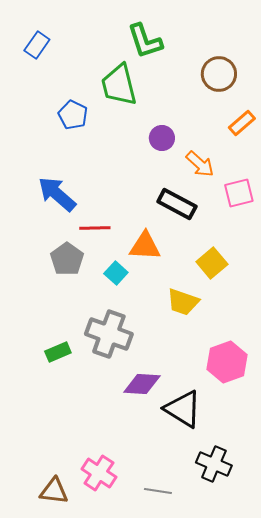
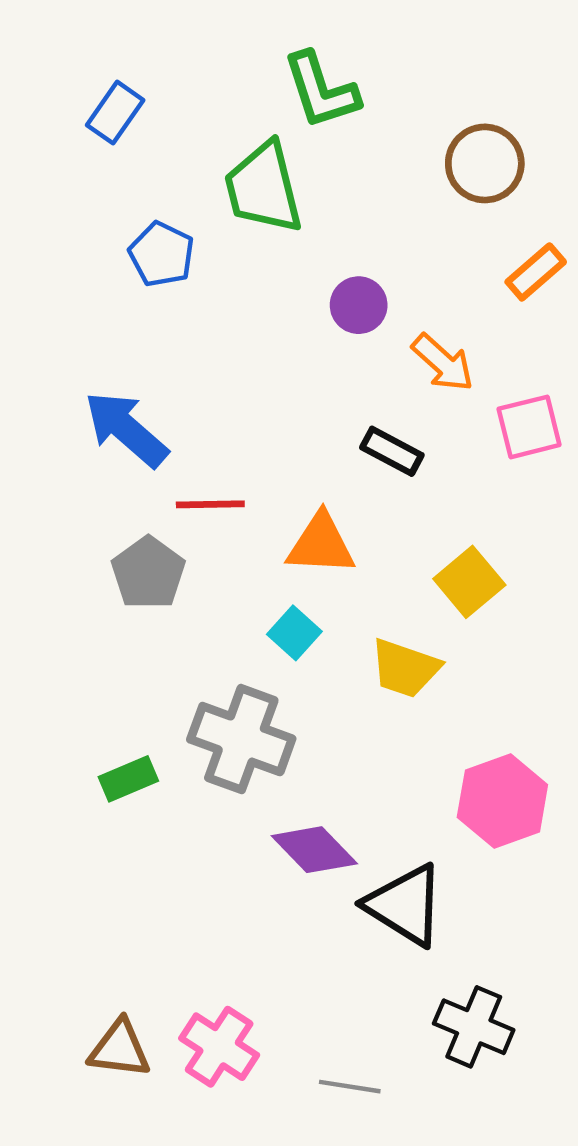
blue rectangle: (37, 45) -> (115, 113), moved
black rectangle: (177, 204) -> (392, 451), size x0.7
cyan square: (116, 273) -> (294, 633), moved
purple diamond: (142, 384) -> (314, 850), turned 42
brown triangle: (54, 491) -> (120, 1049), moved

